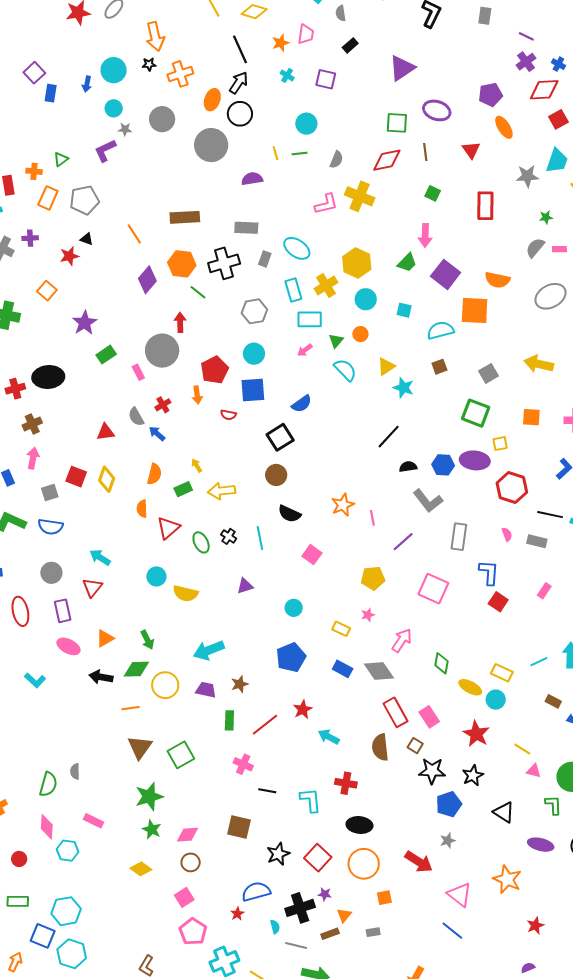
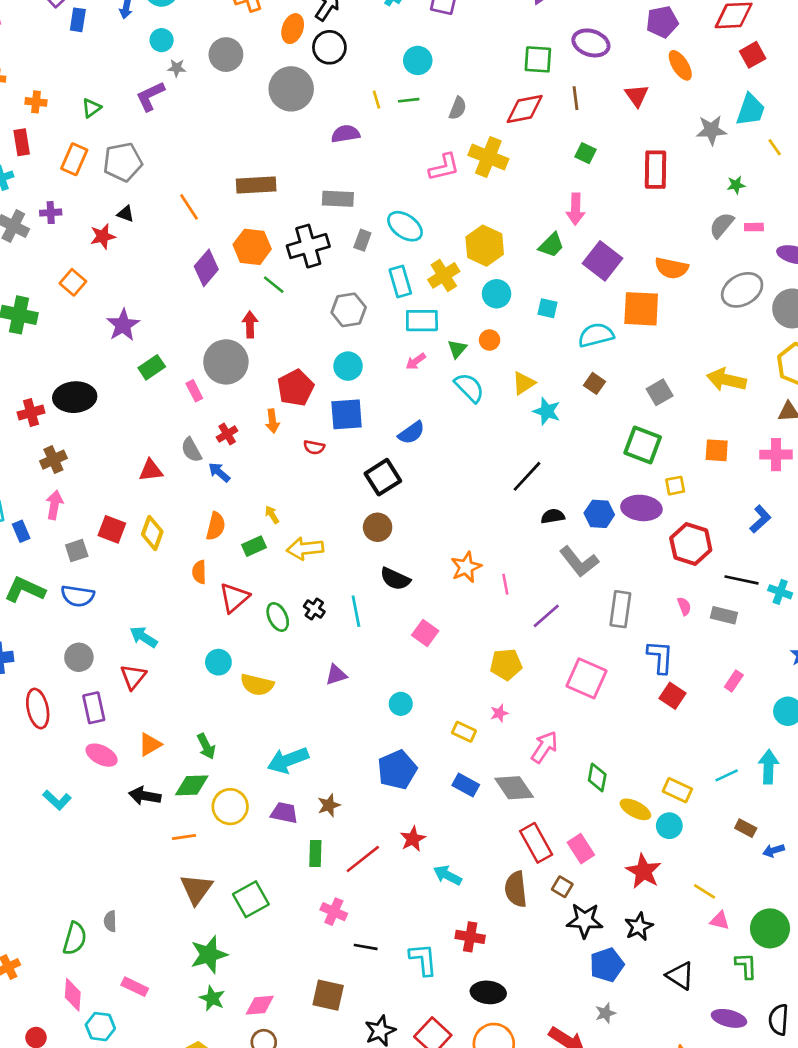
orange cross: (34, 171) -> (36, 102), moved
brown square: (439, 367) -> (594, 383), turned -35

